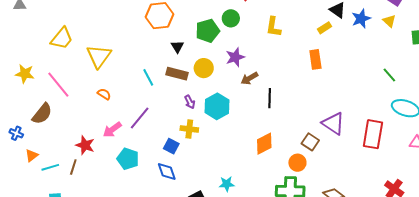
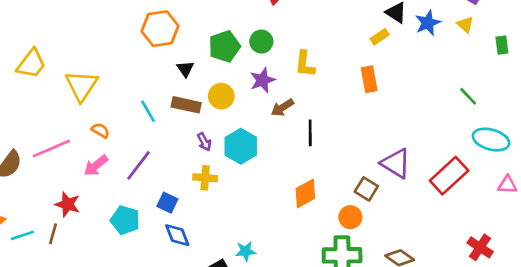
green circle: (231, 18) -> (261, 42), moved
yellow L-shape: (273, 27) -> (305, 64), moved
pink line: (58, 85) -> (51, 149), moved, turned -72
orange semicircle: (104, 94) -> (100, 130), moved
pink arrow: (112, 130) -> (96, 166), moved
red rectangle: (373, 134) -> (449, 176), turned 40
blue square: (171, 146) -> (167, 203), moved
cyan star: (227, 184) -> (246, 251), moved

